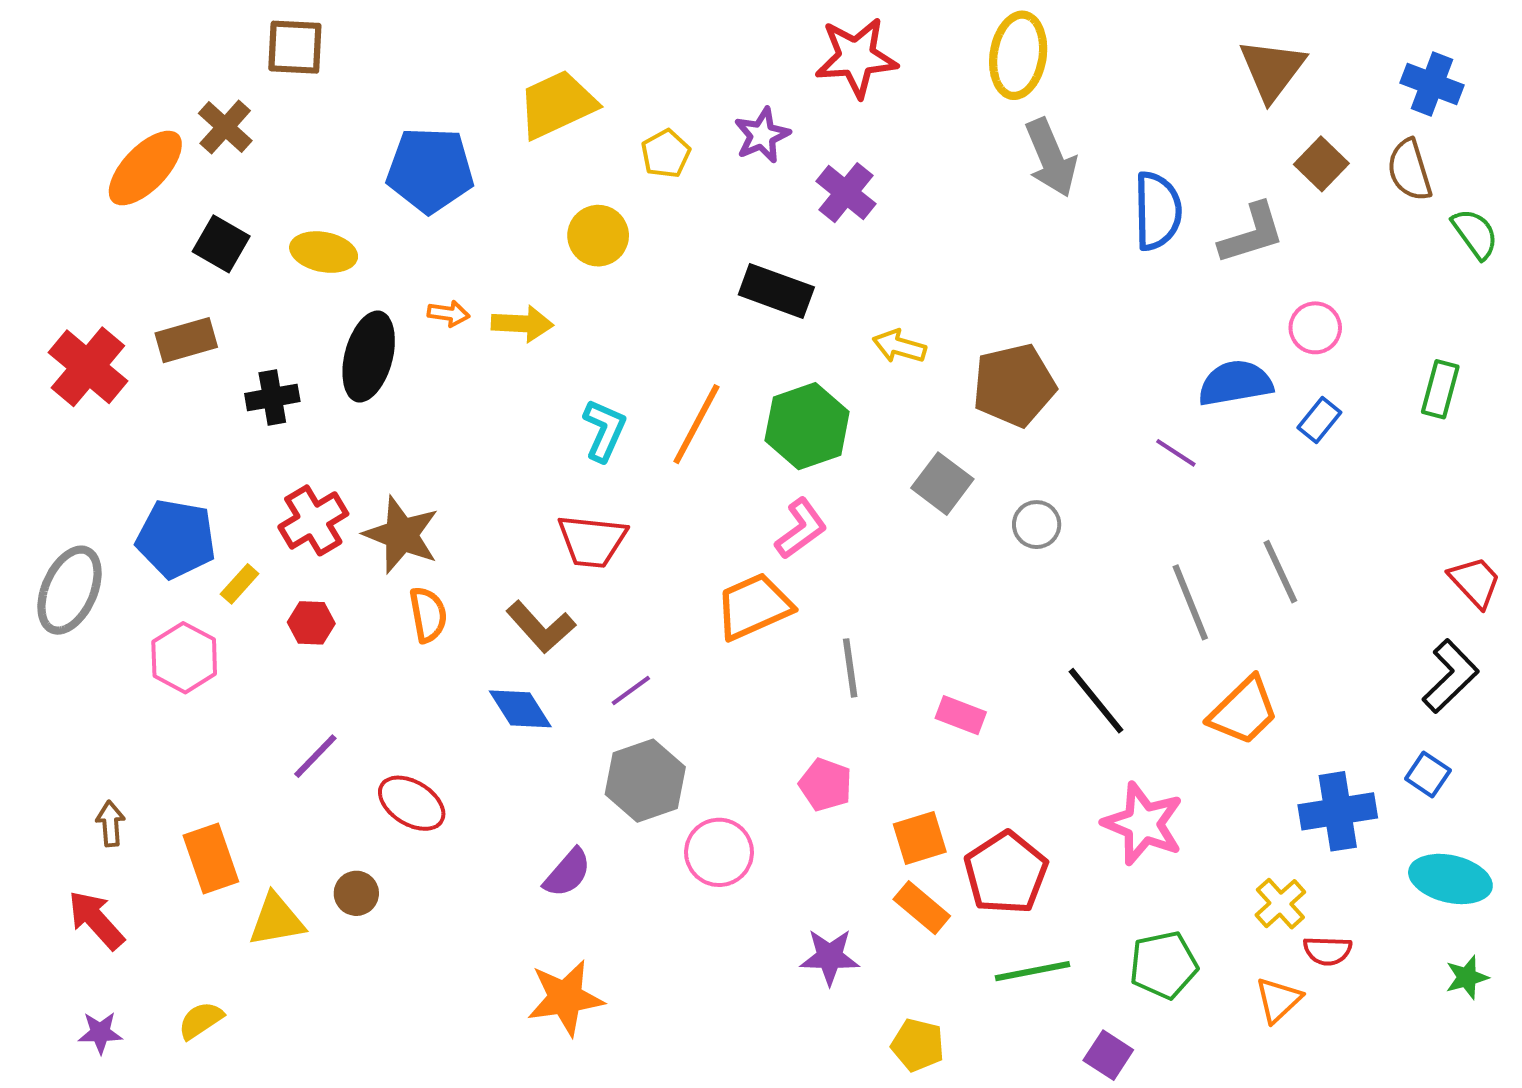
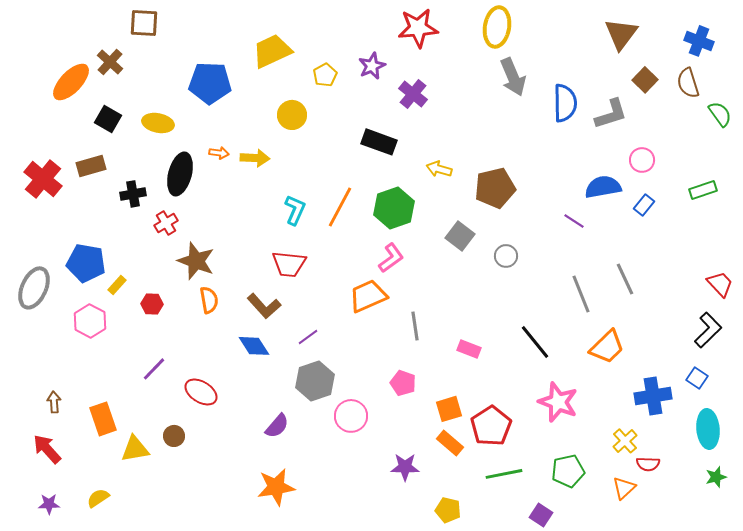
green rectangle: (1440, 389) -> (703, 190), turned 56
red cross: (313, 520) -> (166, 223), moved, size x0.7
cyan ellipse: (1450, 879) -> (708, 429), turned 72

